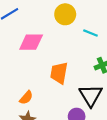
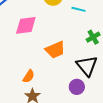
orange trapezoid: (59, 73) -> (55, 50), turned -115

